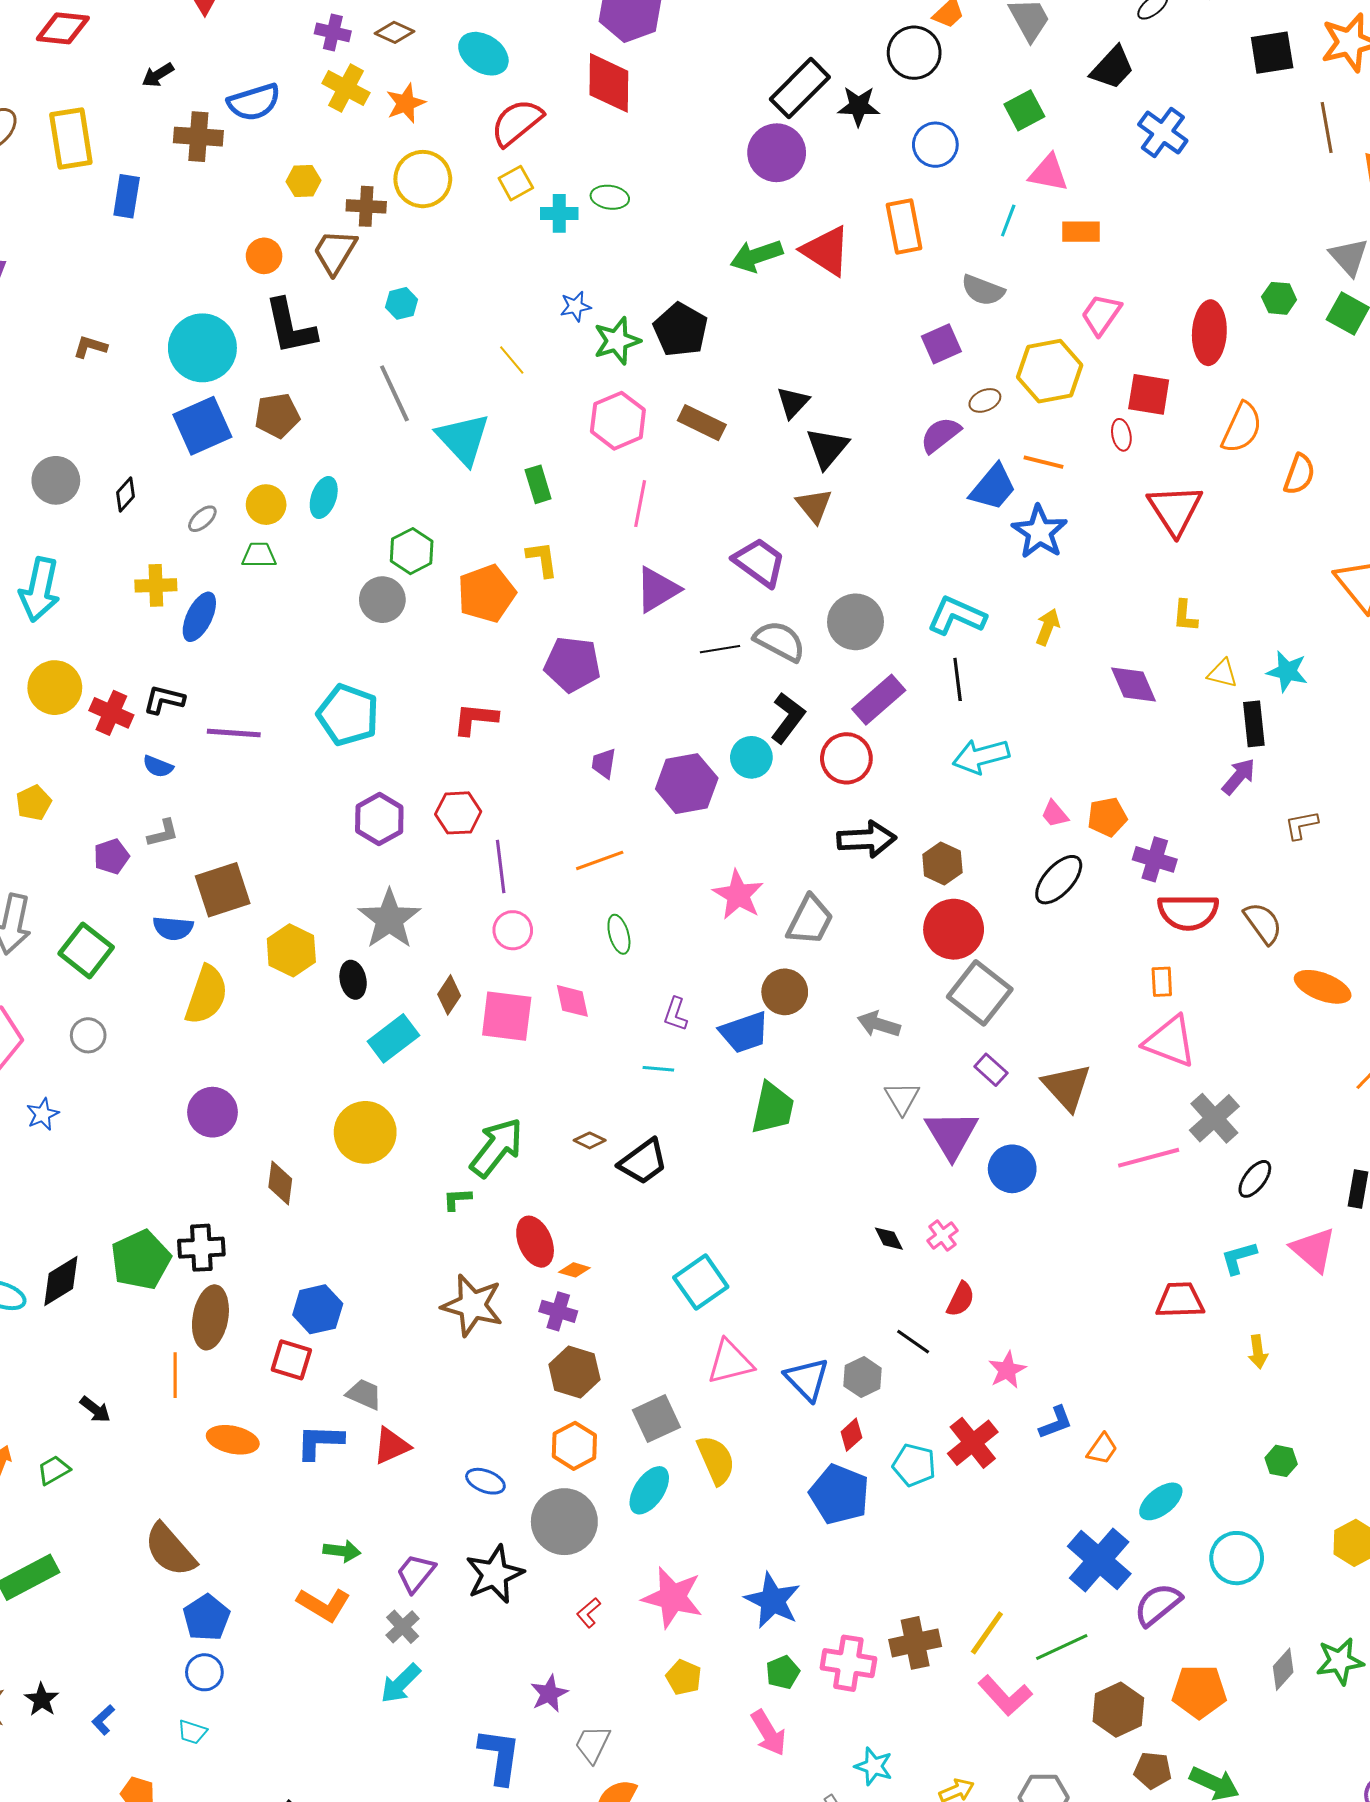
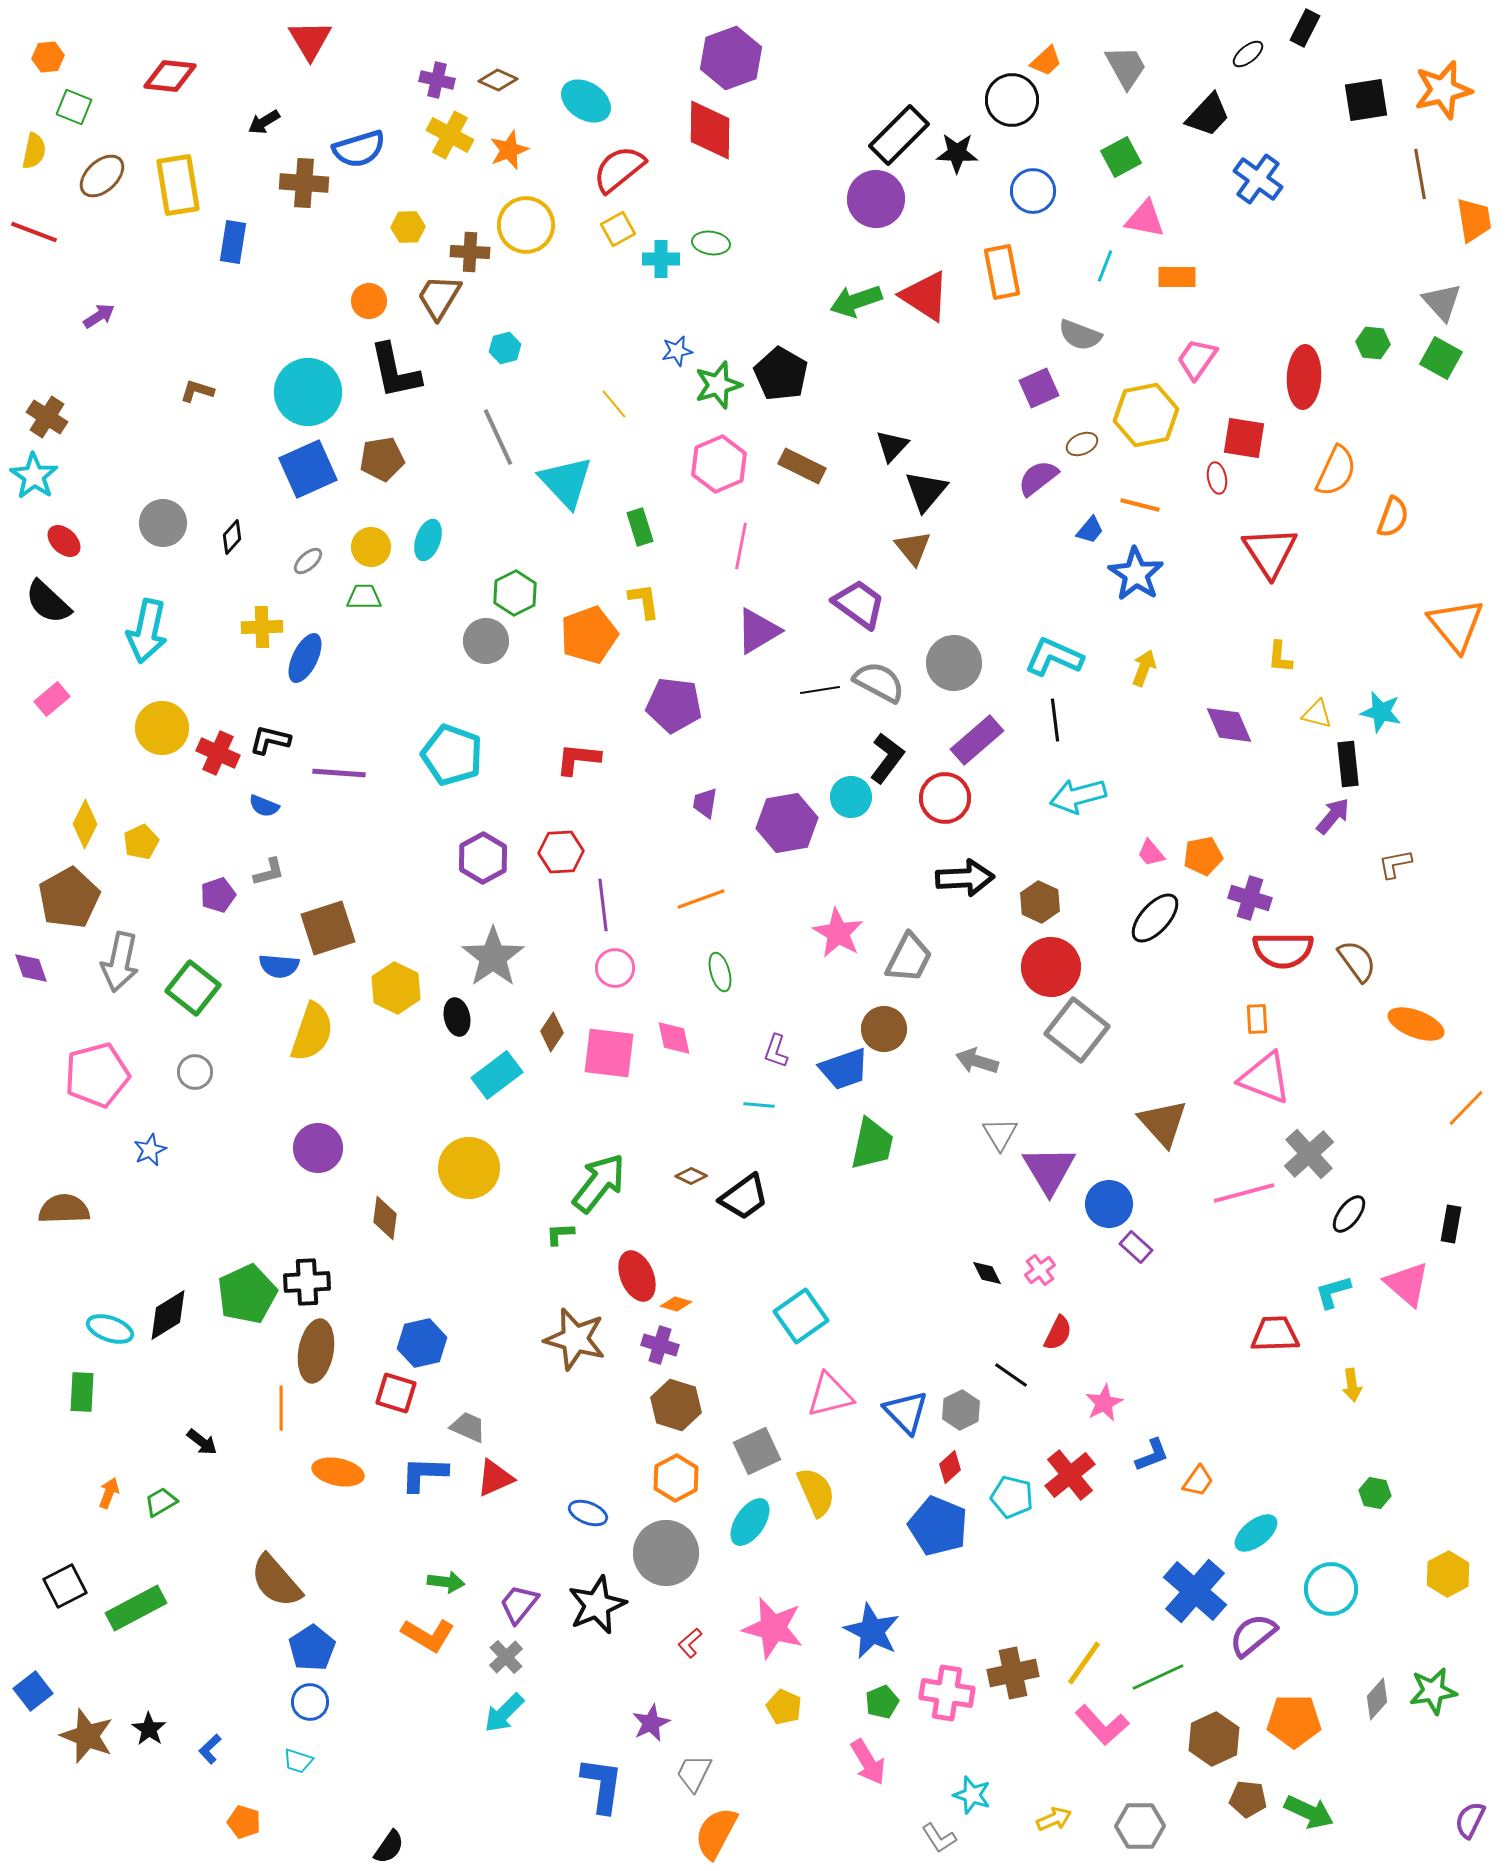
blue trapezoid: (993, 487) -> (1090, 530), size x0.6
purple rectangle: (991, 1070) -> (1136, 1247), moved

